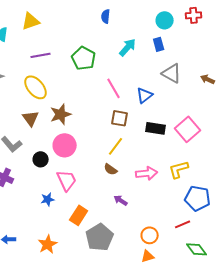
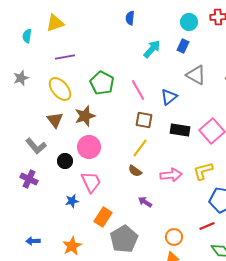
blue rectangle: (159, 44) -> (183, 46), turned 40
green pentagon: (84, 58) -> (102, 83), moved

